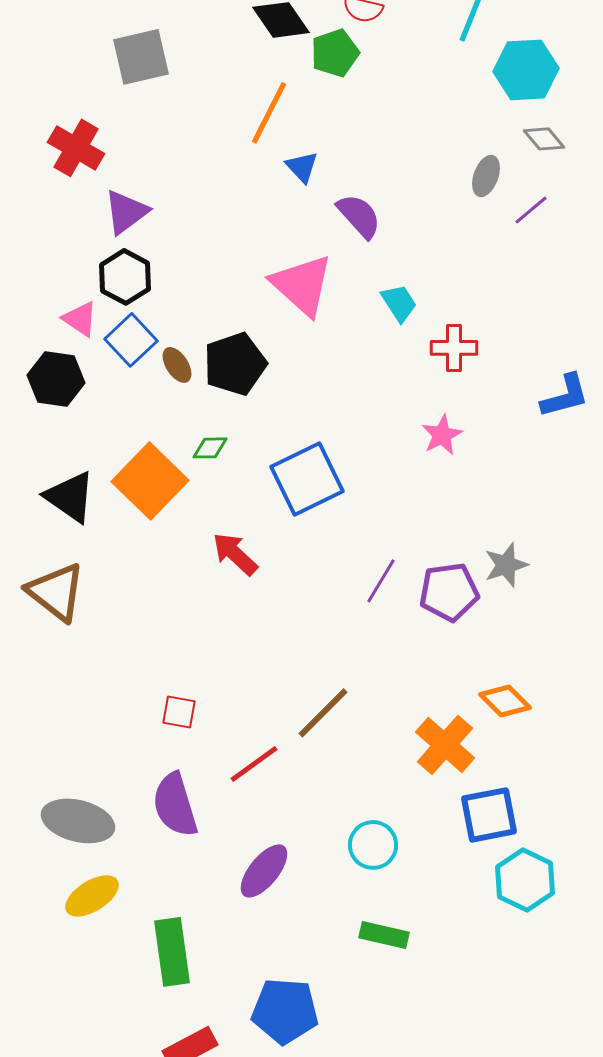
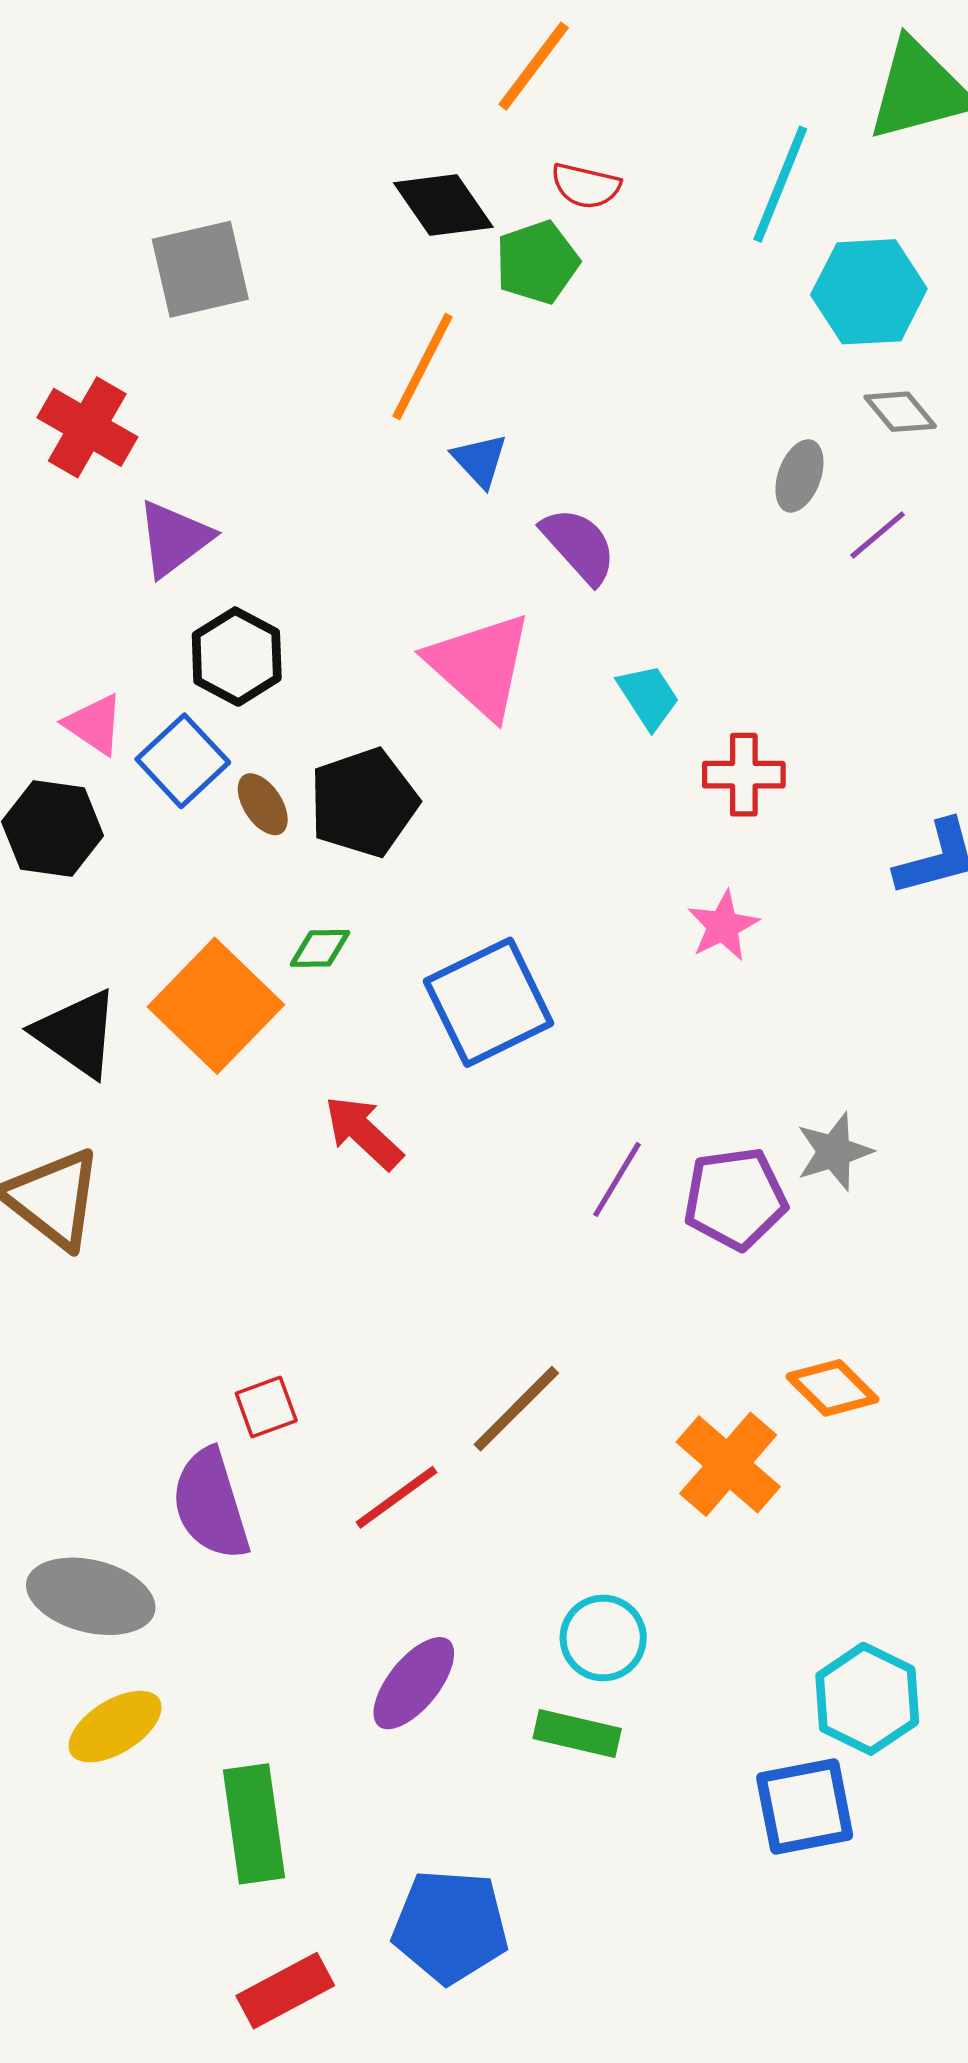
black hexagon: (125, 277) -> (237, 657), moved
red square: (179, 712) -> (266, 1407), turned -30
purple semicircle: (175, 805) -> (211, 1504), moved
blue square: (489, 815) -> (805, 1806), moved
green rectangle: (384, 935) -> (577, 1734), moved

